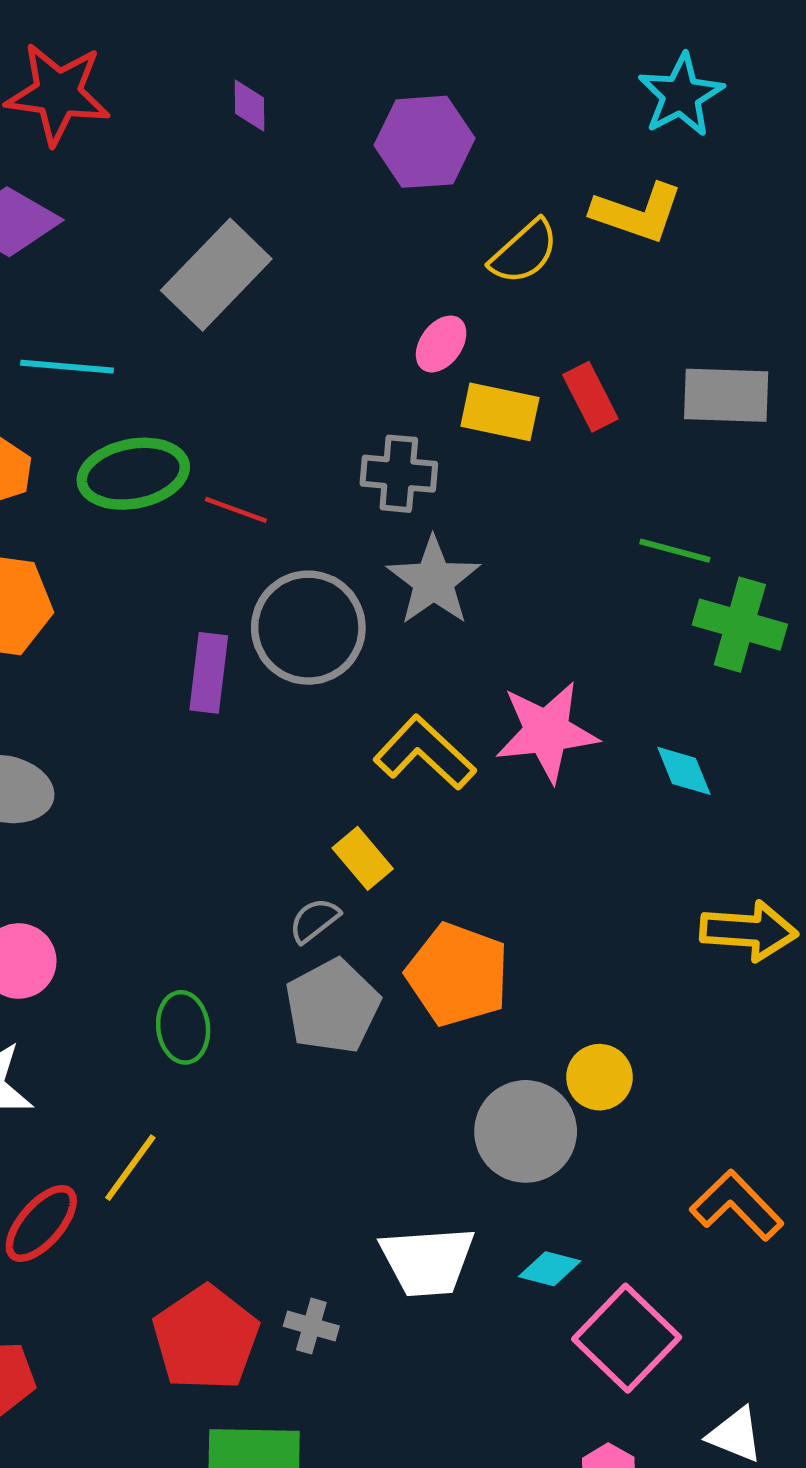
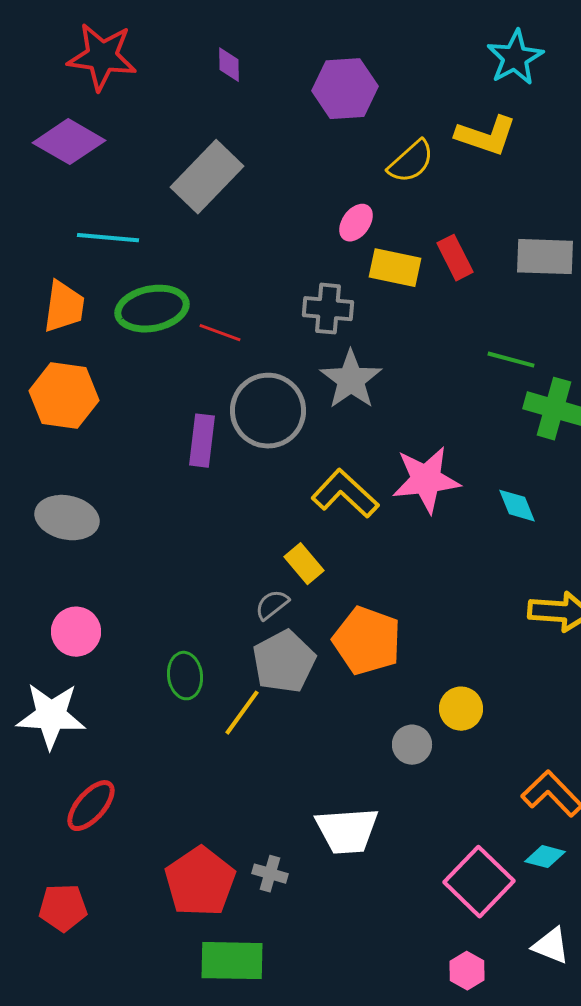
gray circle: (526, 1131) -> (412, 745), size x0.6
yellow line: (130, 1168) -> (242, 713), moved
cyan diamond: (550, 1269) -> (545, 857), moved

